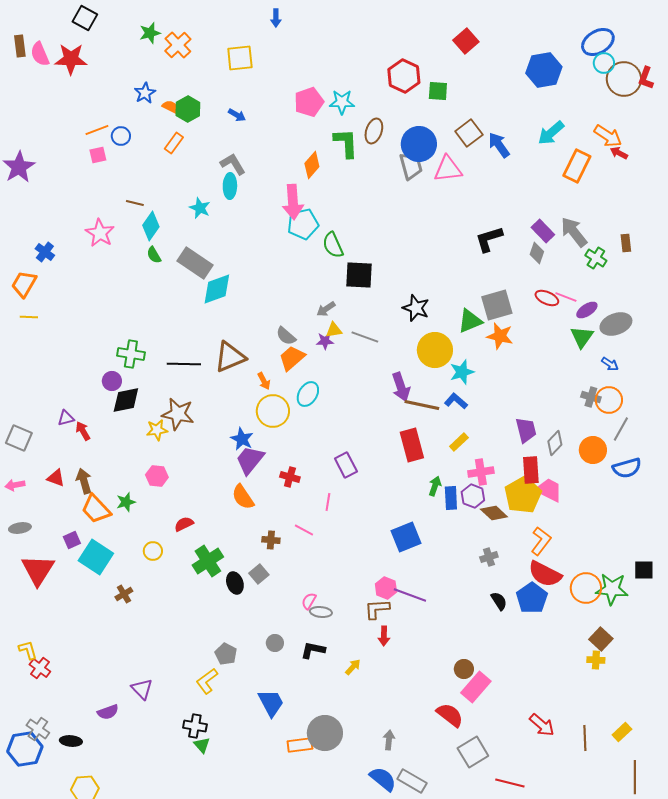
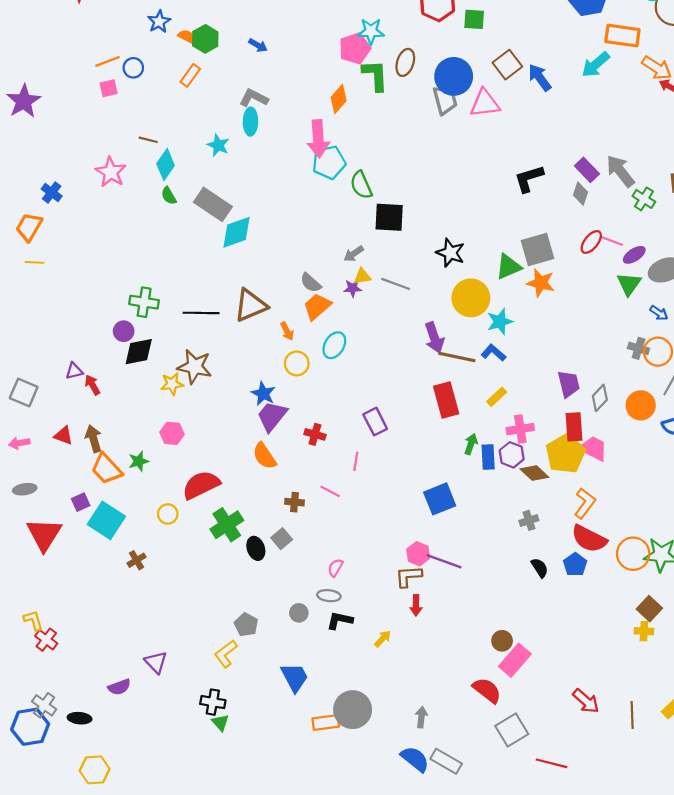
pink pentagon: (309, 102) -> (355, 48), moved
gray L-shape: (233, 164) -> (254, 98), turned -32
orange rectangle: (577, 166) -> (622, 36), moved, turned 72
red ellipse: (547, 298) -> (591, 242), turned -75
yellow circle: (273, 411) -> (297, 363), size x0.7
red semicircle: (184, 524) -> (201, 485), size x1.8
blue pentagon: (532, 598) -> (575, 564), size x0.7
gray ellipse: (321, 612) -> (329, 596), moved

